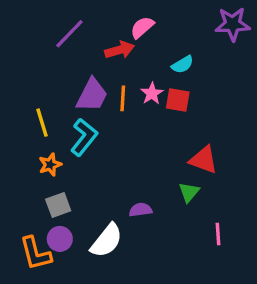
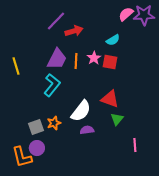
pink semicircle: (142, 27) -> (126, 14), moved
purple line: (69, 34) -> (56, 21), moved
yellow line: (42, 123) -> (16, 66), moved
red triangle: (204, 160) -> (110, 99), moved
orange star: (50, 165) -> (54, 123), moved
white semicircle: (107, 241) -> (81, 111), moved

